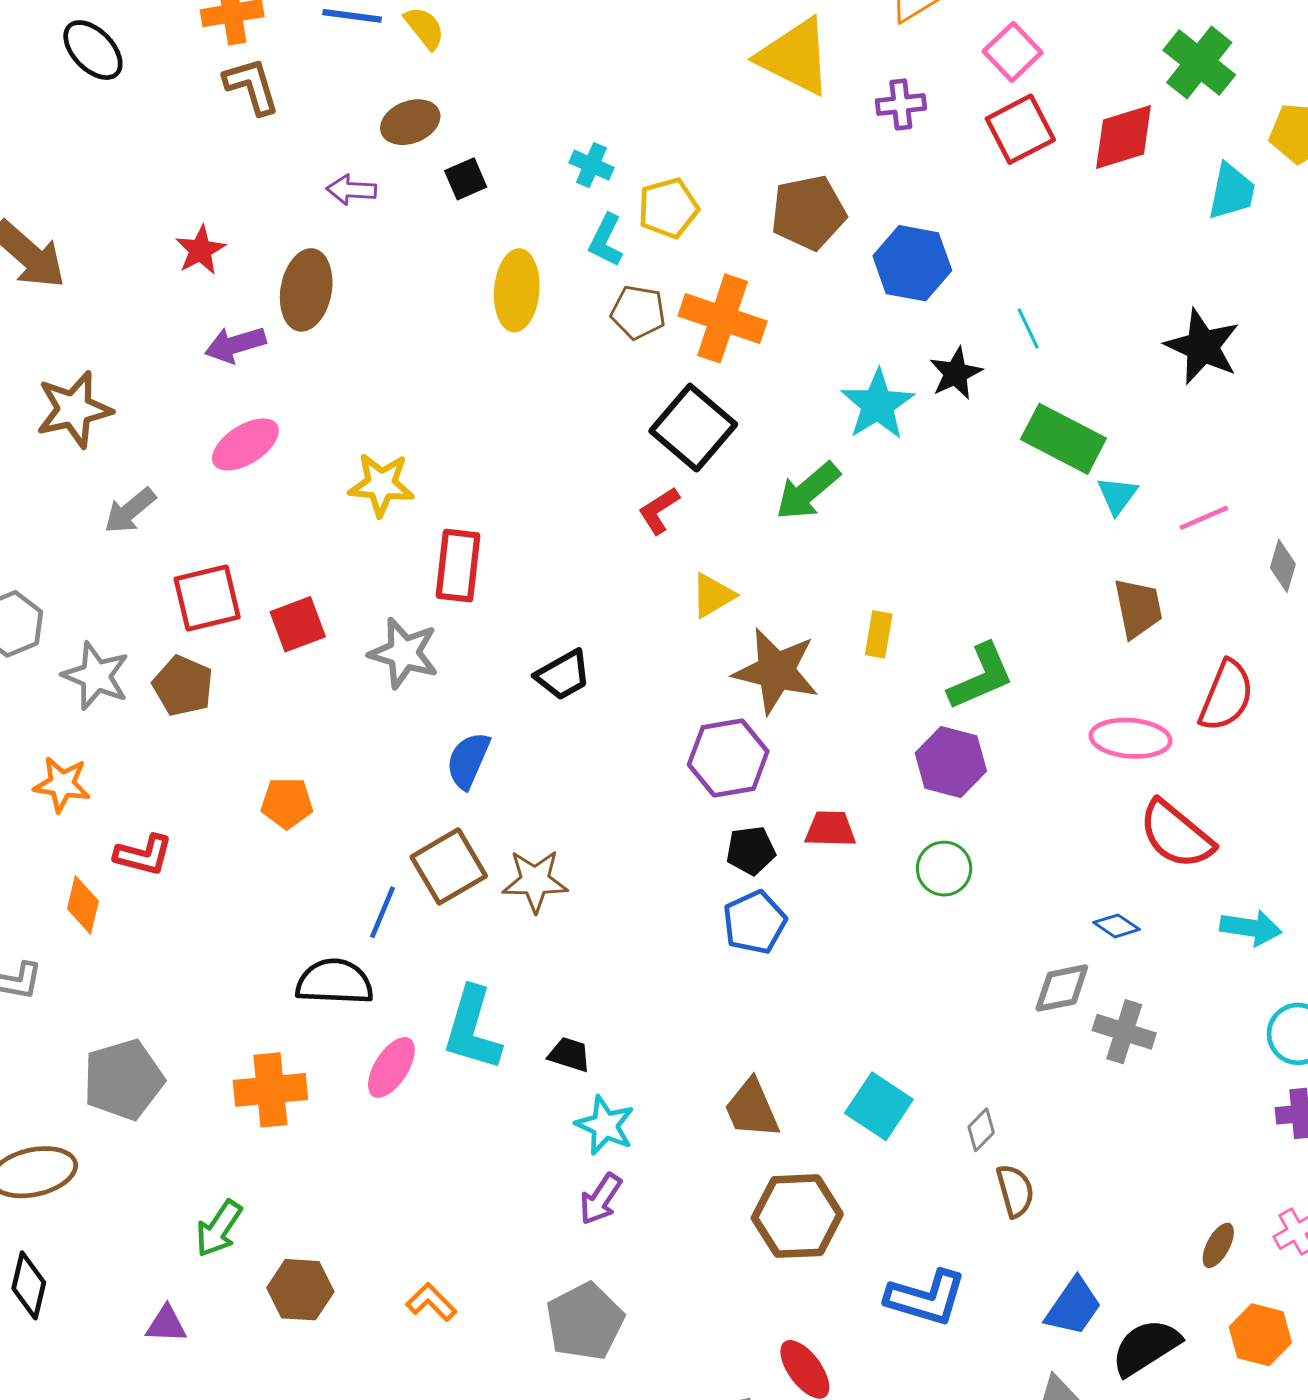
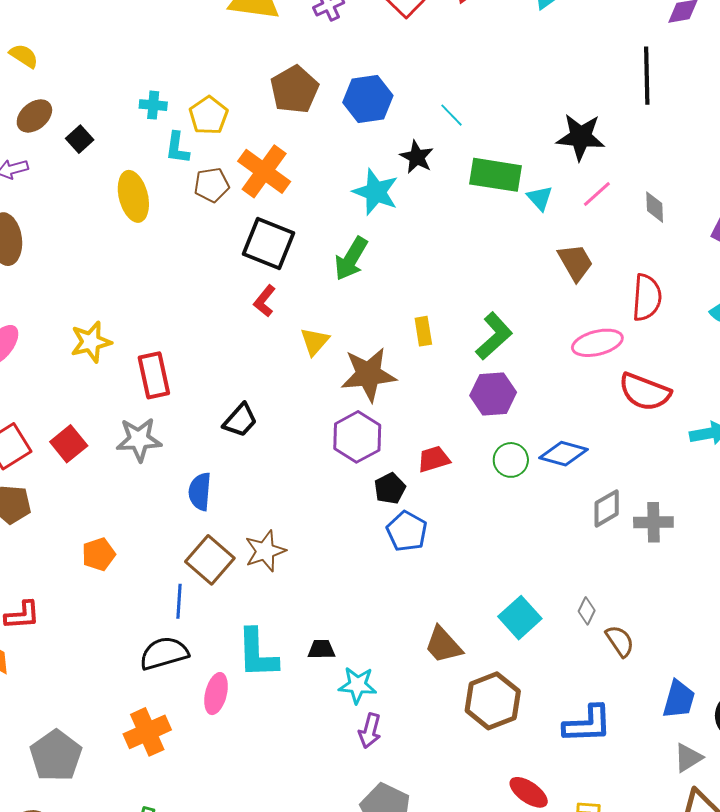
orange cross: (723, 318) -> (264, 171), turned 36
black star: (1202, 347) -> (581, 137), moved
blue diamond: (1117, 926) -> (563, 454), moved, size x1.6
cyan square: (879, 1106) -> (520, 618), turned 33

